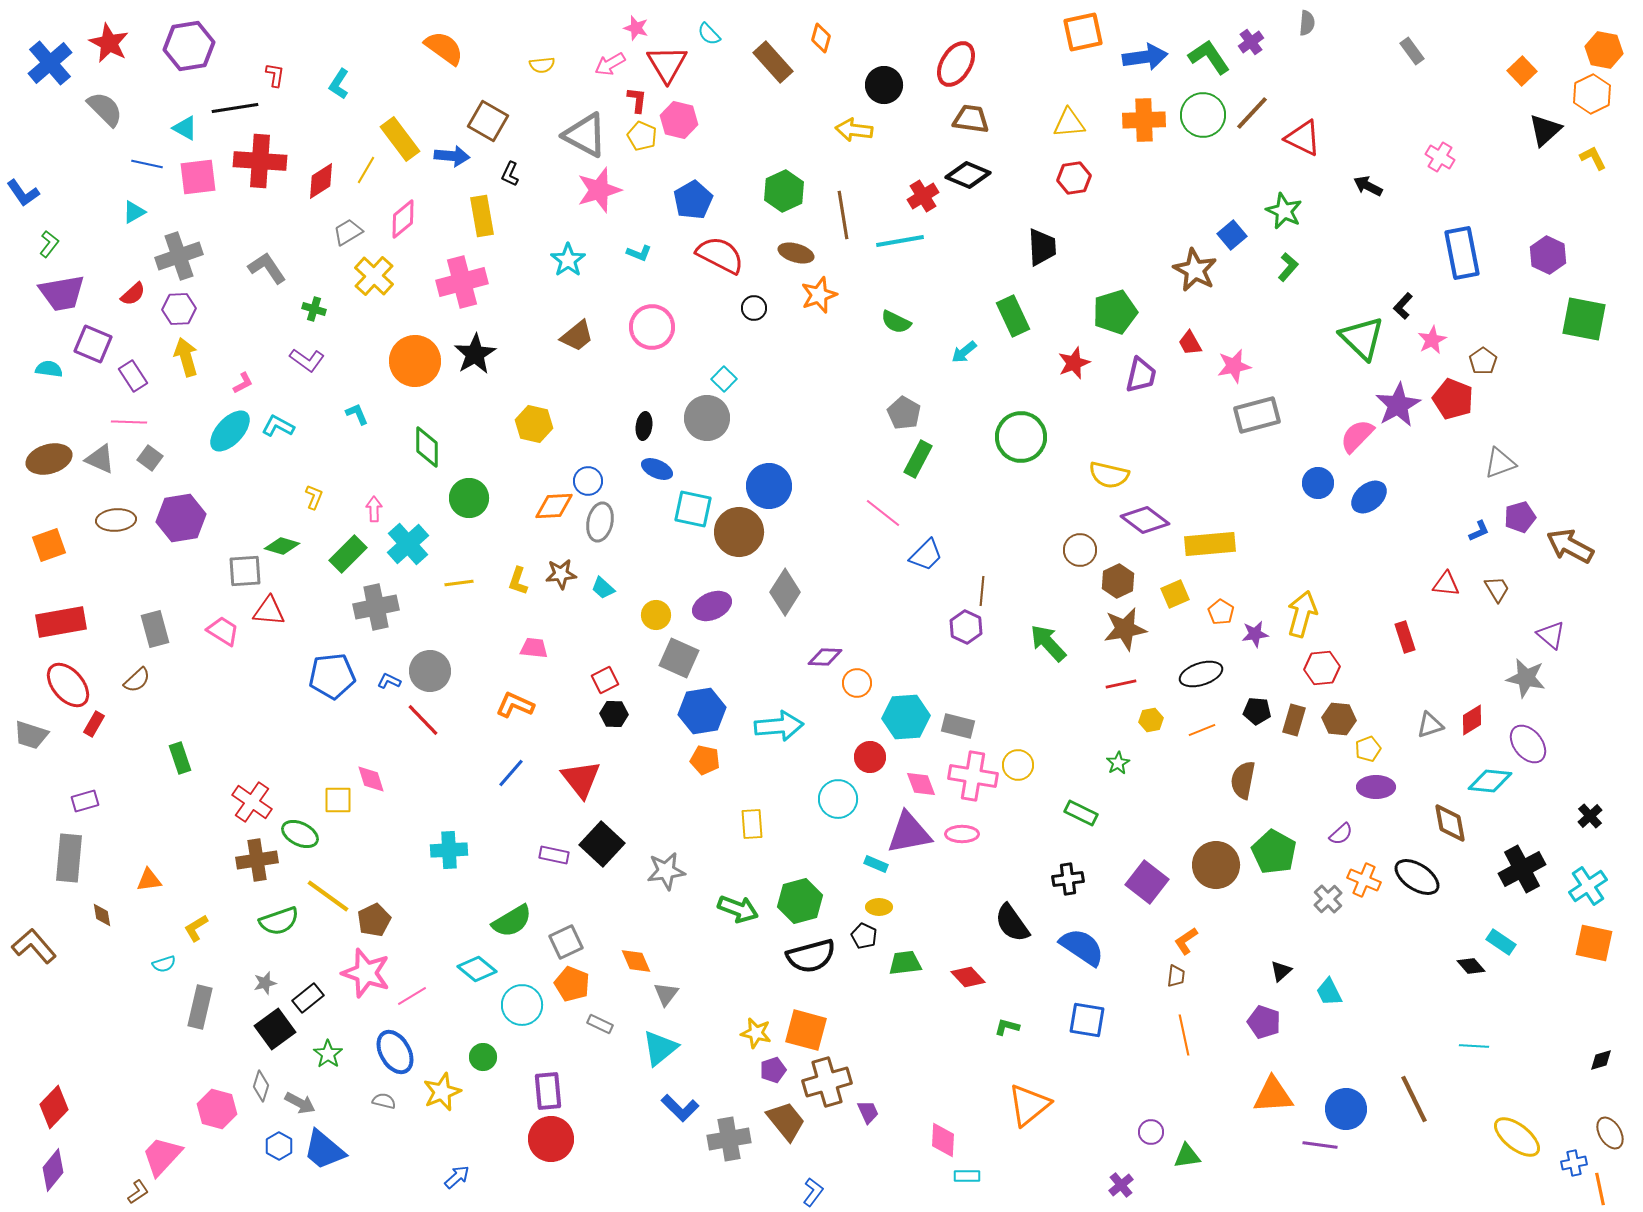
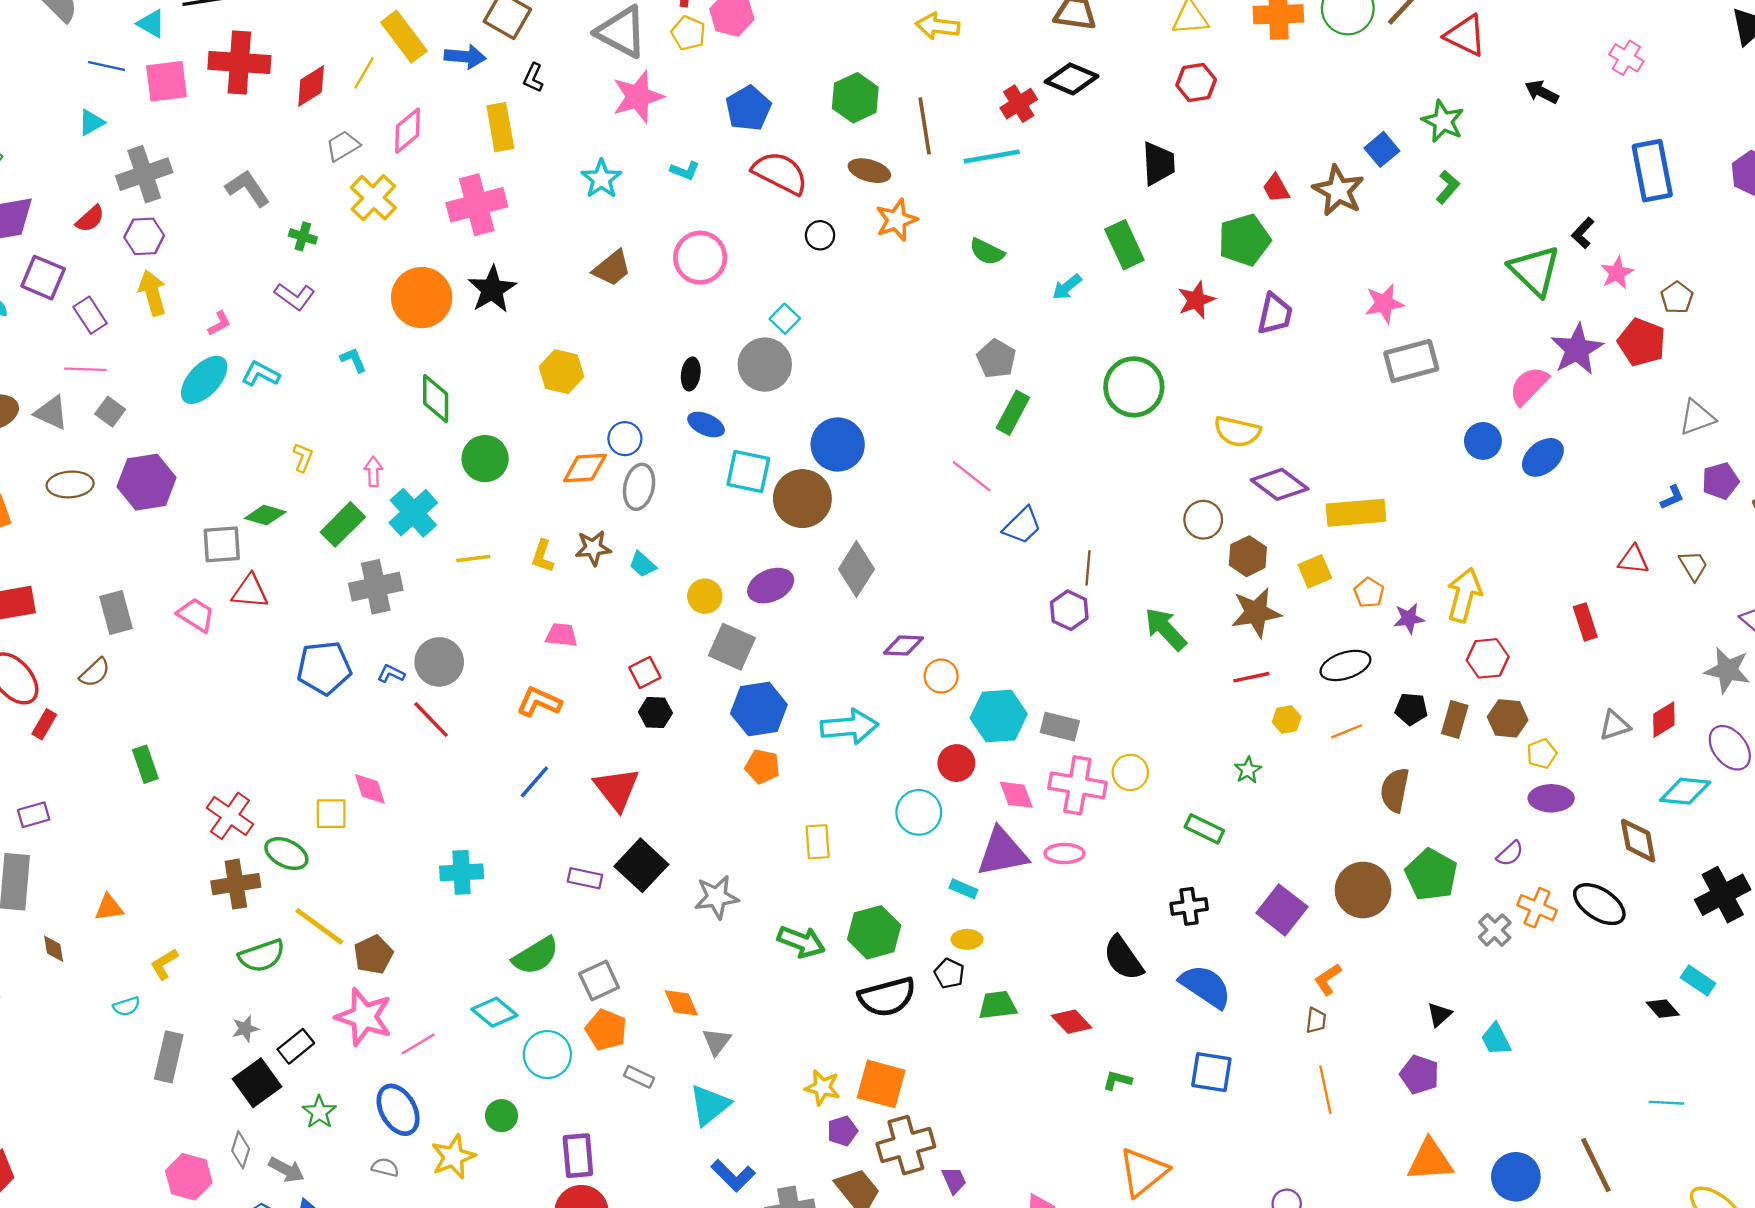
red trapezoid: (1190, 343) -> (1276, 188), moved

